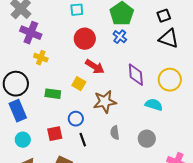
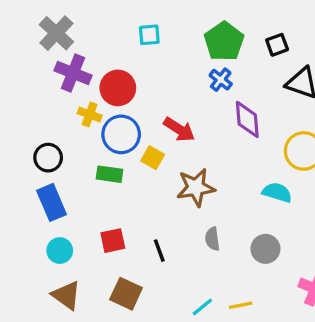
black square: (164, 16) -> (277, 45), moved
red circle: (85, 39) -> (118, 88), moved
purple diamond: (136, 75) -> (247, 119), moved
black circle: (16, 84) -> (48, 158), size x0.7
blue circle: (76, 119) -> (121, 134), moved, size x1.5

